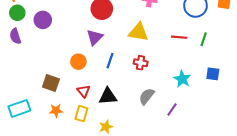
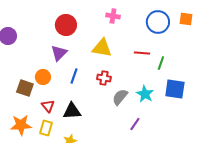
green line: (204, 39) -> (161, 63), moved
blue square: (213, 74) -> (175, 89), size x1.5
brown square: (51, 83) -> (25, 88), moved
gray semicircle: (147, 96) -> (120, 97), moved
orange star: (56, 111) -> (21, 125), size x1.5

